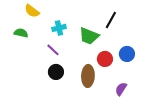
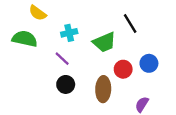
black line: (111, 20) -> (130, 23), turned -60
green semicircle: (21, 33) -> (25, 39), size x1.5
green trapezoid: (89, 36) -> (104, 42), turned -45

